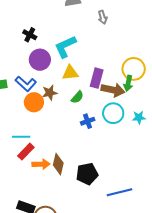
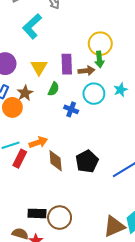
cyan L-shape: (65, 47) -> (32, 26), moved
yellow triangle: (70, 73) -> (39, 67), turned -36
brown arrow: (113, 90) -> (86, 71), size x0.7
blue cross: (88, 121) -> (71, 109), turned -32
orange arrow: (41, 164) -> (38, 142), moved

